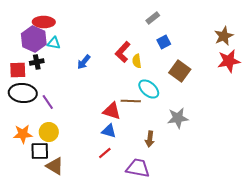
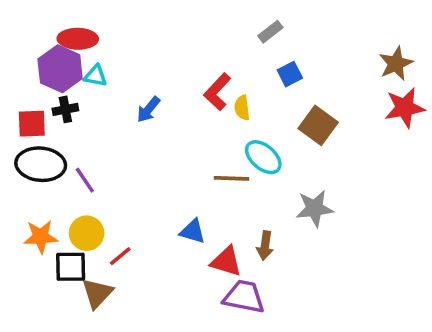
red triangle: (112, 111) -> (226, 261), moved
red line: (105, 153) -> (120, 256), moved
brown triangle: (55, 166) -> (97, 293), turned 42

